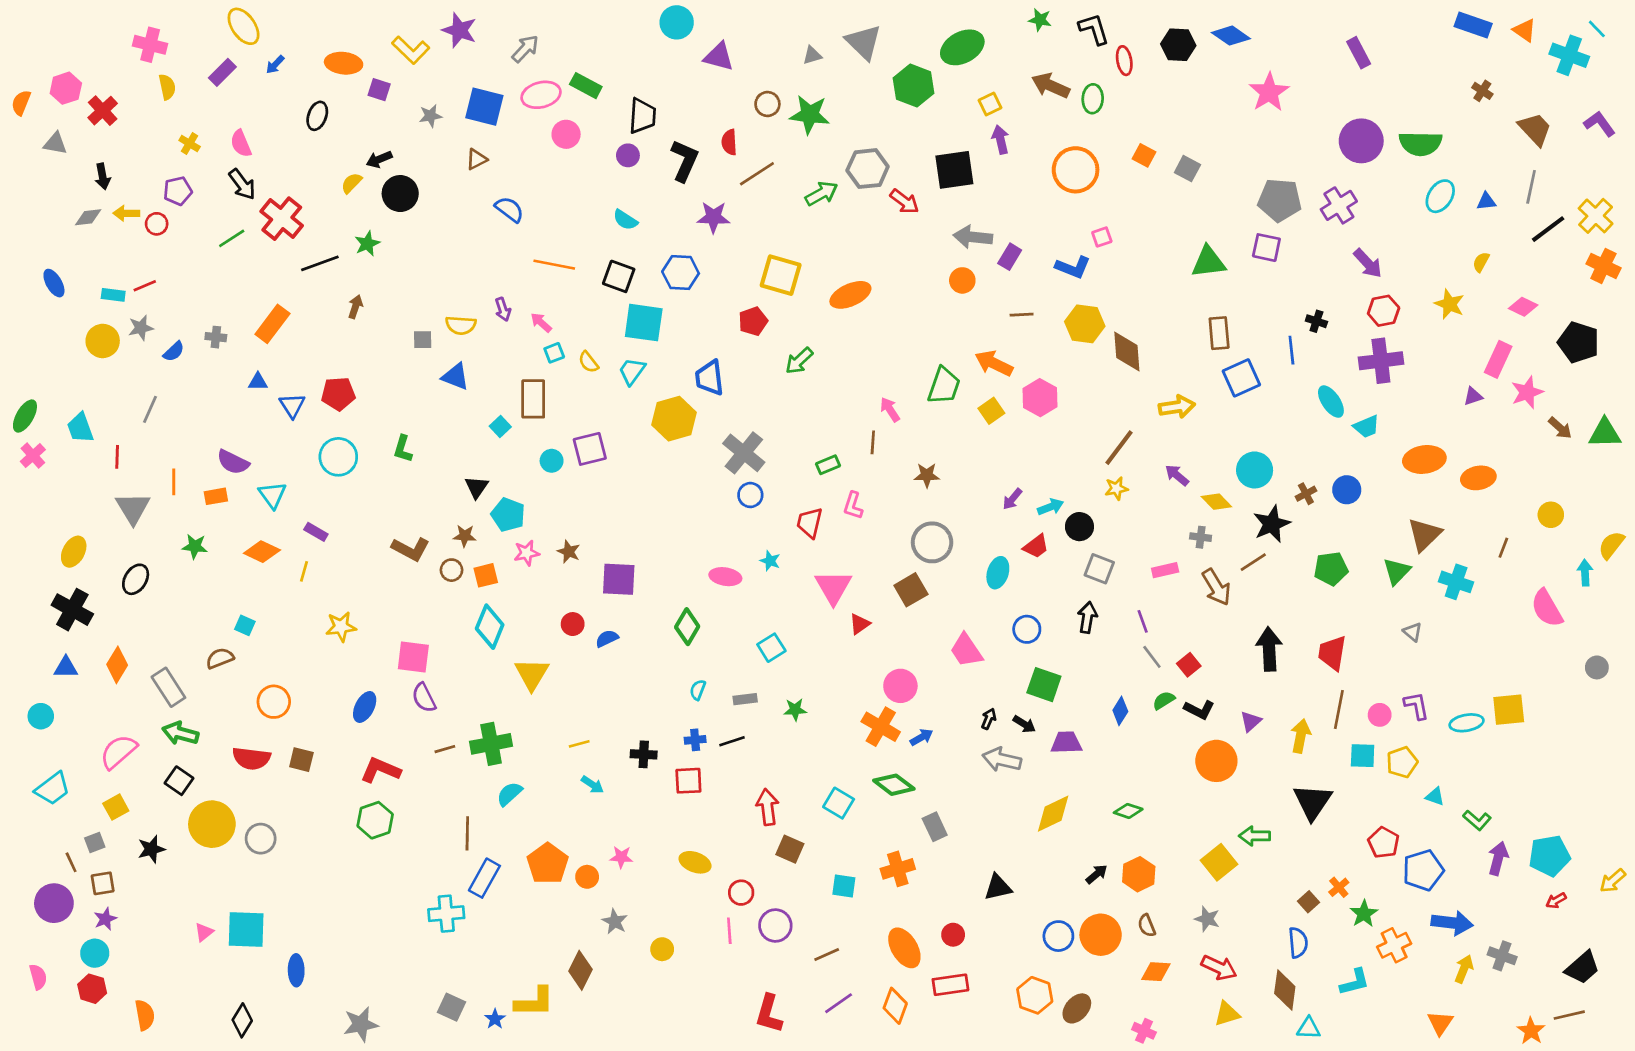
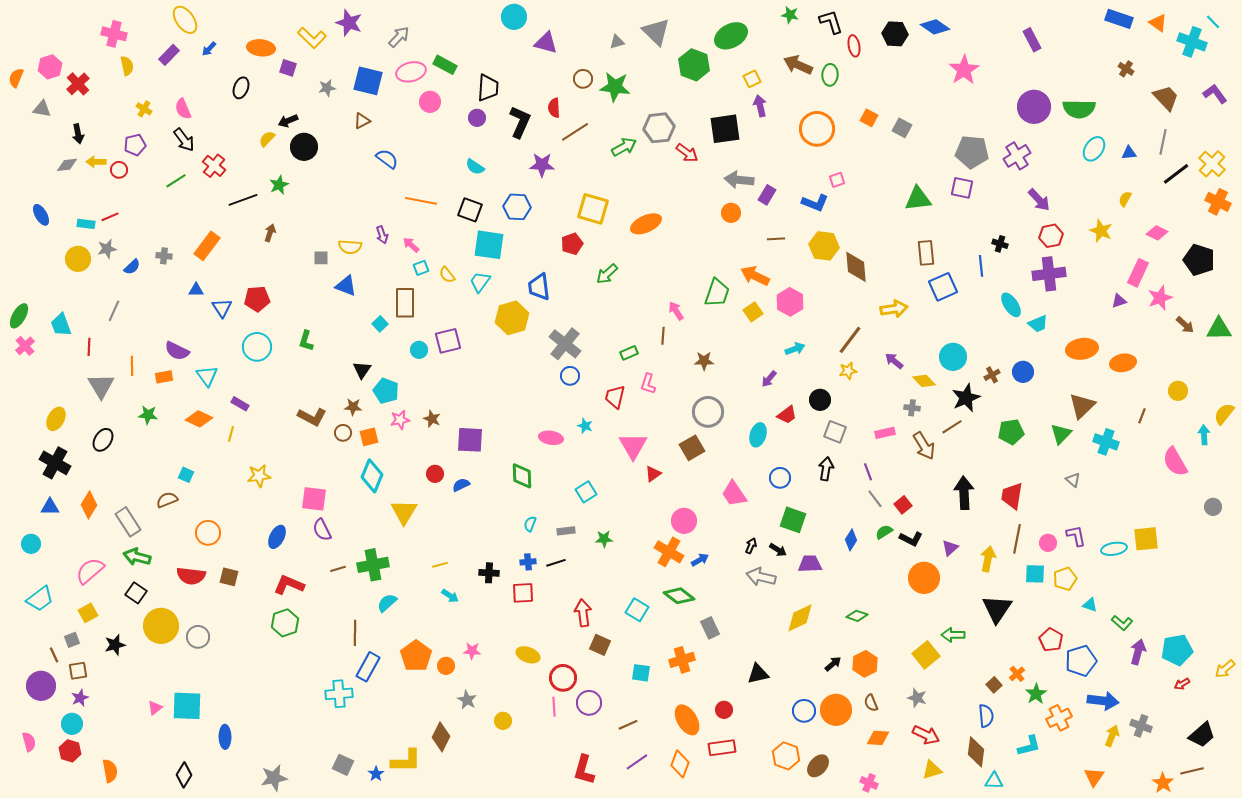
red cross: (282, 219) -> (214, 166), size x0.7
cyan arrow: (1051, 507) -> (795, 349), moved
green diamond: (687, 627) -> (522, 476), turned -32
red circle: (741, 893) -> (563, 678), size x1.4

